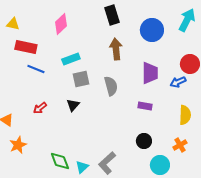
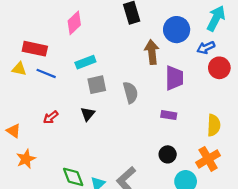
yellow triangle: (13, 24) -> (19, 69), moved
brown arrow: (116, 49) -> (152, 52), moved
blue arrow: (178, 82) -> (206, 48), moved
orange cross: (180, 145) -> (208, 159), size x1.5

